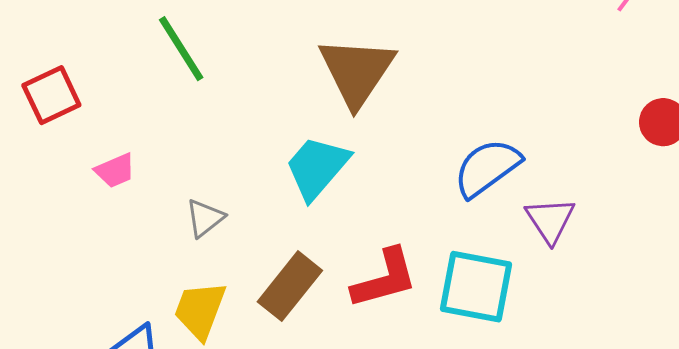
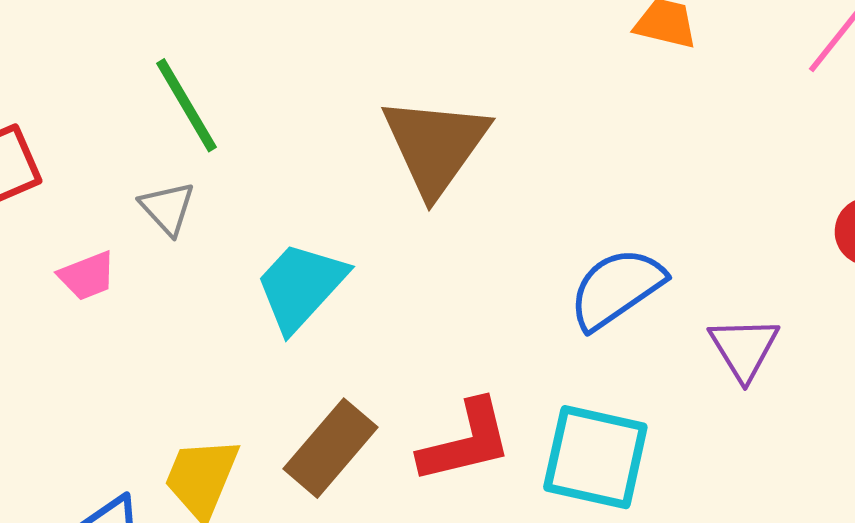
cyan trapezoid: (317, 167) -> (301, 286), moved
gray triangle: (205, 218) -> (167, 208), moved, turned -36
purple triangle: (550, 220) -> (744, 348), moved

